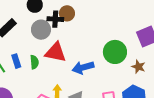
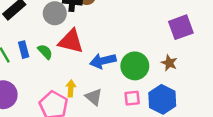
green circle: (115, 52) -> (135, 66), moved
green semicircle: (34, 62) -> (45, 52), turned -40

